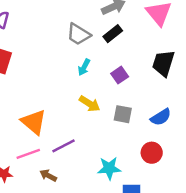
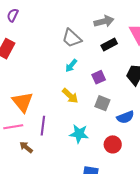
black rectangle: (113, 34) -> (109, 45), moved
gray square: (123, 114) -> (102, 103), moved
purple line: (64, 146) -> (43, 126), turned -66
cyan star: (109, 168) -> (79, 134), moved

